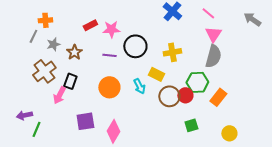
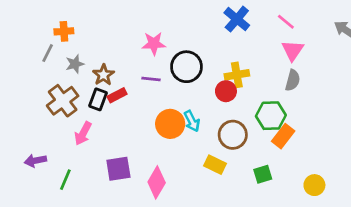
red rectangle: (90, 25) -> (117, 95), moved
gray semicircle: (213, 56) -> (293, 80), size x0.7
yellow rectangle: (156, 74) -> (215, 165), moved
black rectangle: (70, 81) -> (98, 99), moved
orange circle: (109, 87) -> (170, 124), moved
red circle: (185, 95) -> (226, 91), moved
orange rectangle: (218, 97) -> (283, 136), moved
green line: (36, 129) -> (65, 180), moved

